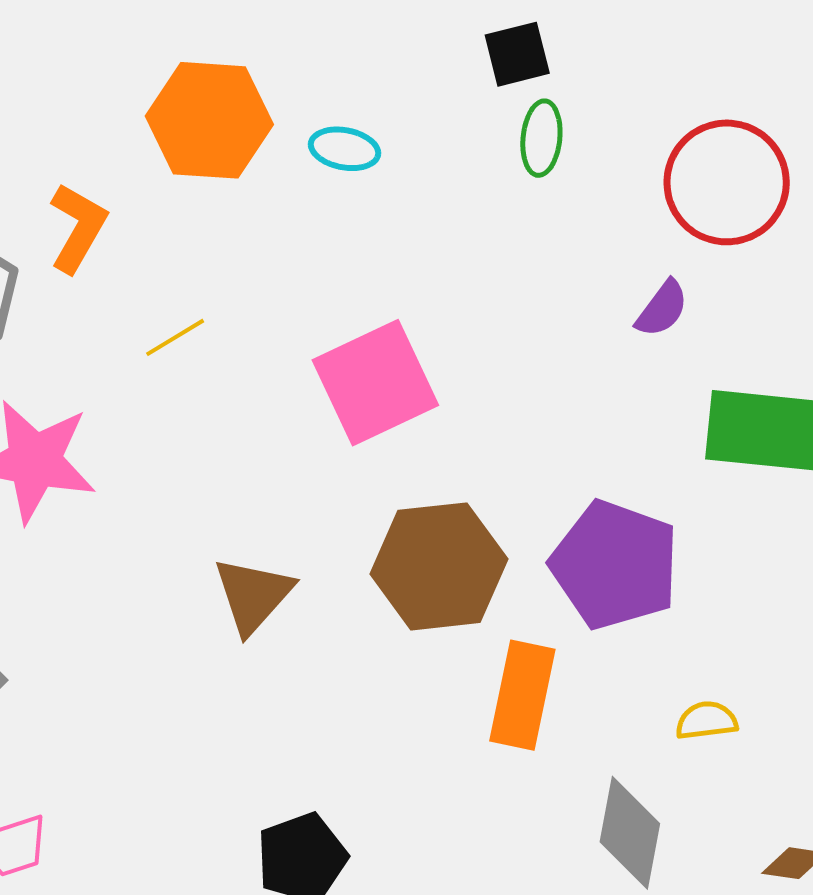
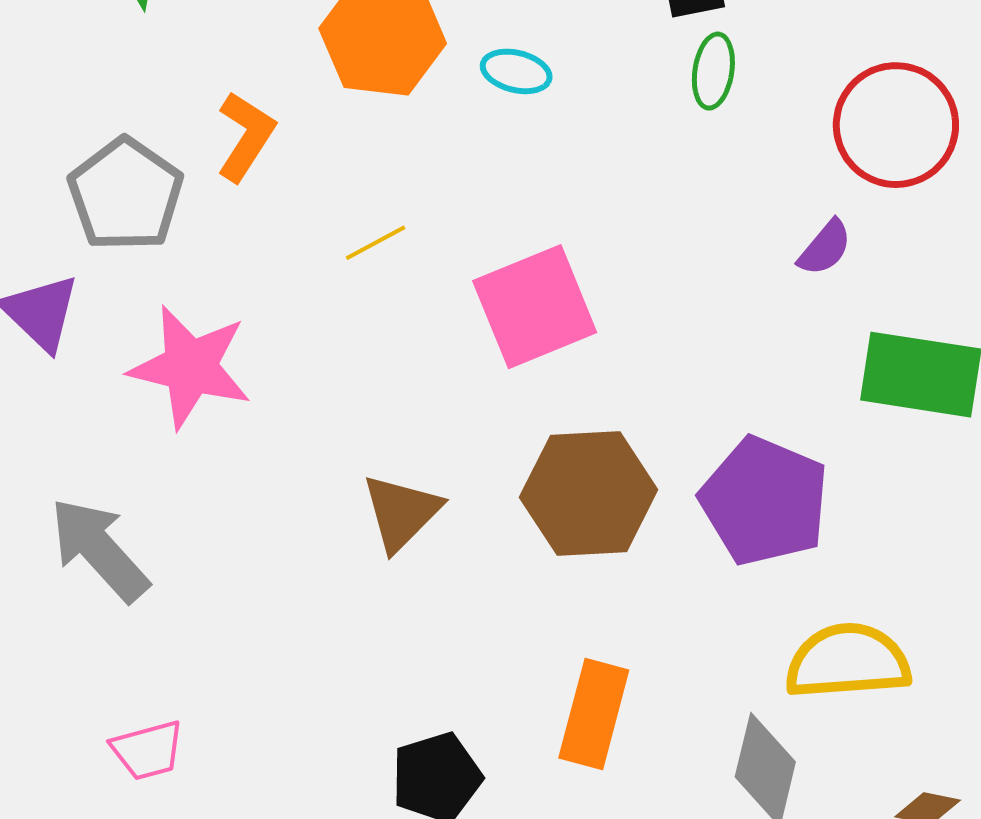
yellow line: (175, 337) -> (376, 243), moved
orange rectangle: (522, 695) -> (594, 714), moved
yellow semicircle: (706, 721) -> (848, 661), size x2.0

